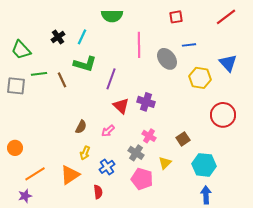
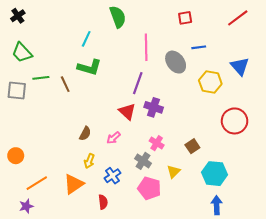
green semicircle: (112, 16) -> (118, 17), turned -110
black cross: (58, 37) -> (18, 16), moved
purple line: (111, 79) -> (138, 83), moved

